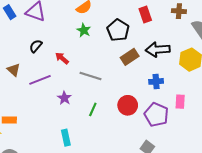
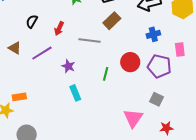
brown rectangle: (130, 57) -> (112, 21), moved
red arrow: (62, 58) -> (59, 28), turned -96
green line: (93, 109) -> (106, 74), moved
cyan rectangle: (66, 138) -> (75, 93), moved

